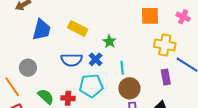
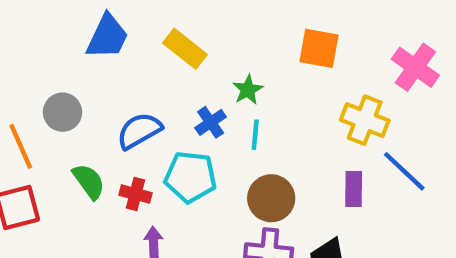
orange square: (150, 16) -> (319, 48), moved
pink cross: (183, 17) -> (415, 67), size x1.5
blue semicircle: (72, 60) -> (139, 131), moved, turned 140
cyan line: (122, 68) -> (255, 135), moved

